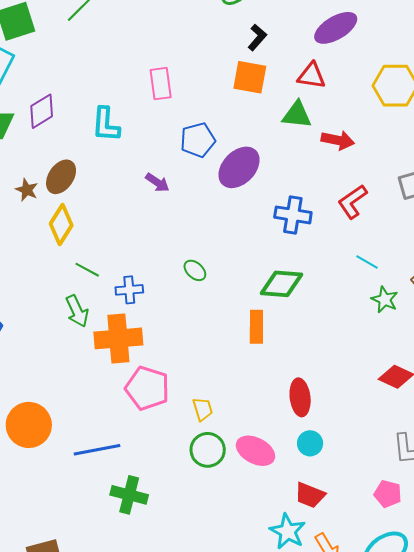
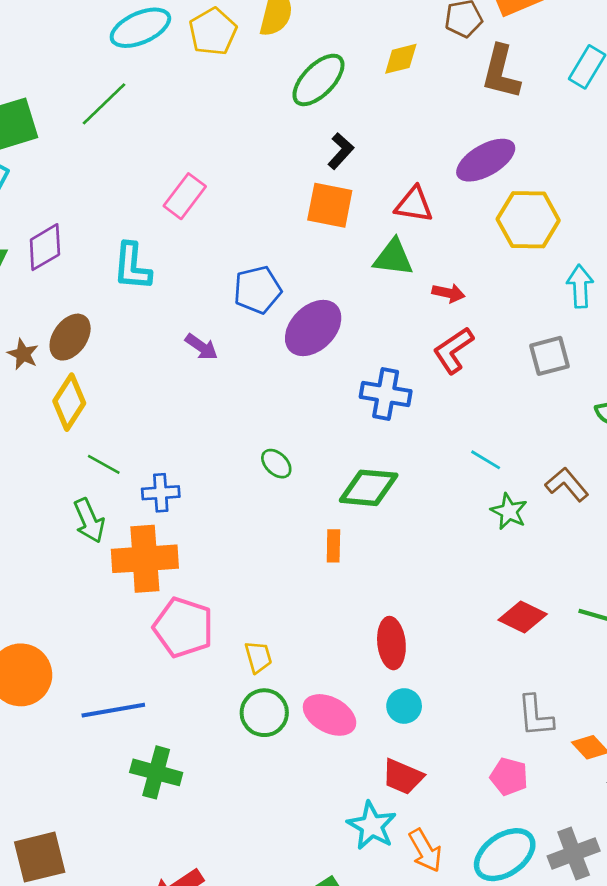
purple ellipse: (336, 28) -> (486, 160), moved
pink rectangle: (161, 84) -> (185, 196), moved, turned 44
red arrow: (338, 140) -> (449, 293), size x0.7
red L-shape: (352, 202) -> (453, 350), moved
green ellipse: (195, 270) -> (276, 464), moved
orange rectangle: (256, 327) -> (333, 546), size x0.7

